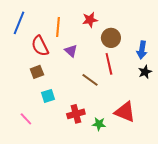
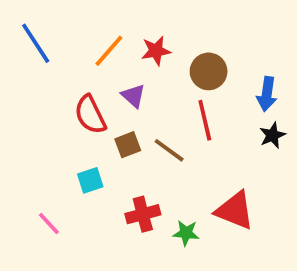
red star: (90, 20) -> (156, 51), moved
blue line: (19, 23) -> (36, 43), turned -55
orange line: (58, 27) -> (109, 51), turned 36
red semicircle: (40, 46) -> (90, 115), moved
brown square: (37, 72) -> (128, 145), moved

